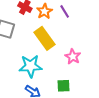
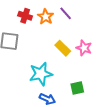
yellow rectangle: (45, 38) -> (63, 48), moved, size x0.7
pink star: (73, 57) -> (84, 48), moved

